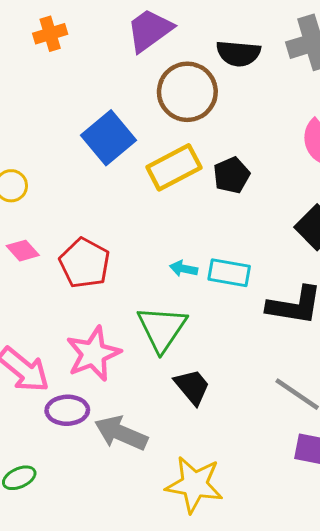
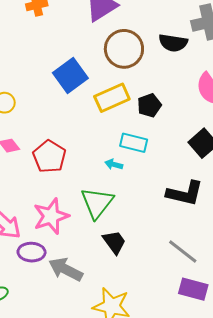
black semicircle: (238, 53) -> (173, 43), moved
cyan rectangle: (229, 273) -> (134, 143), moved

